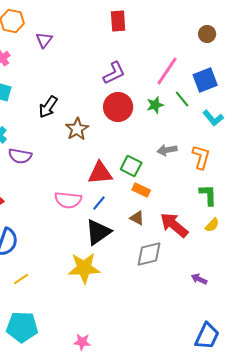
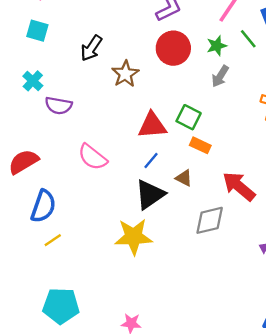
gray arrow: (167, 150) -> (220, 76), moved, turned -48
pink semicircle: (68, 200) -> (93, 157), moved, turned 32
brown triangle: (137, 218) -> (184, 178), moved
yellow line: (21, 279) -> (53, 240), moved

